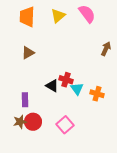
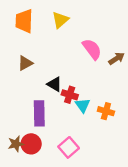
pink semicircle: (87, 14) -> (92, 49), moved
brown arrow: (106, 49) -> (116, 58), turned 32
black triangle: (52, 86) -> (54, 84), moved
purple rectangle: (25, 100) -> (39, 113), moved, size x1.5

